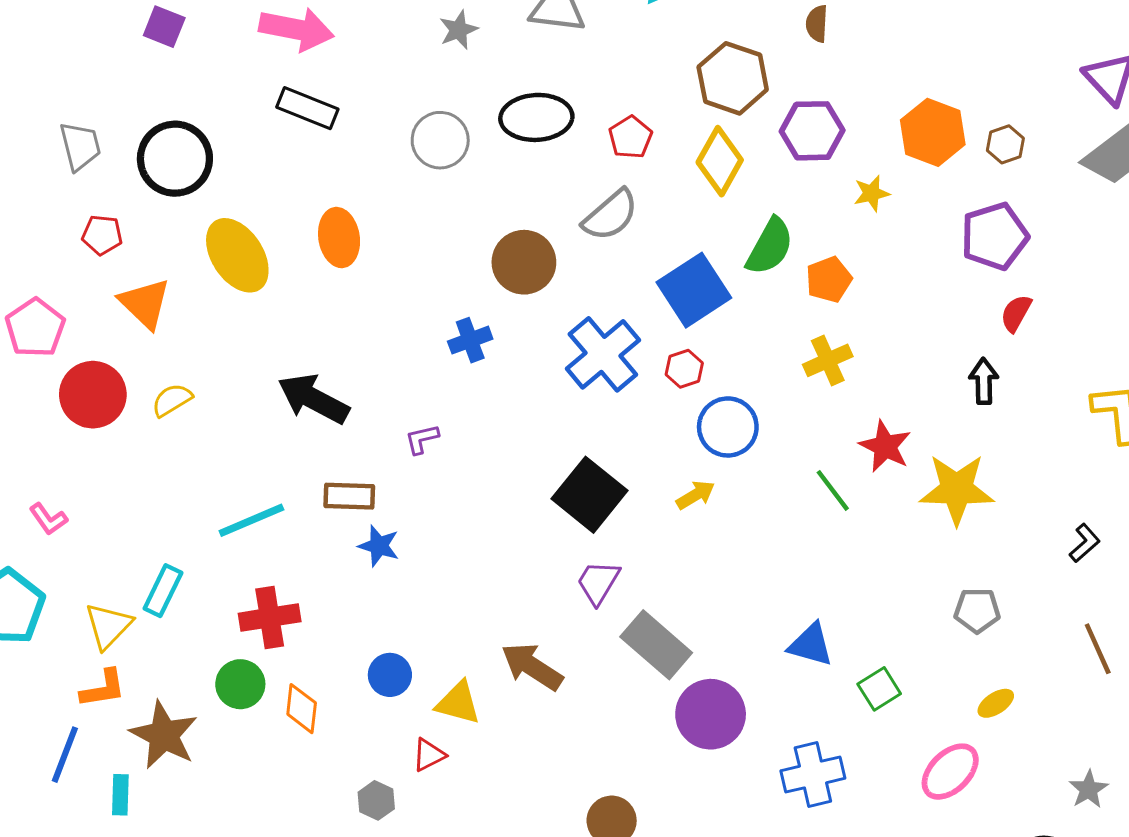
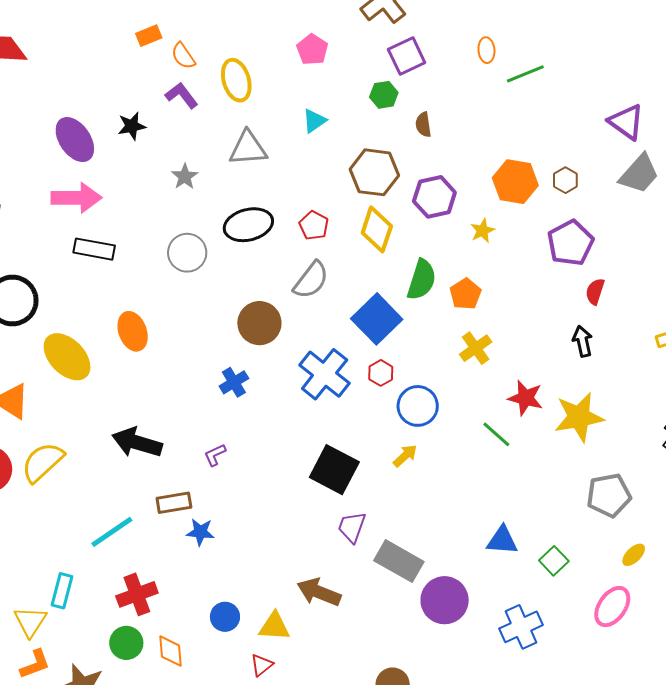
yellow semicircle: (172, 400) -> (43, 462), size x1.6
gray pentagon: (977, 610) -> (609, 495), size x1.4

